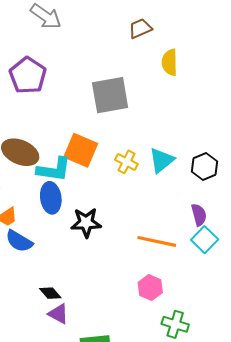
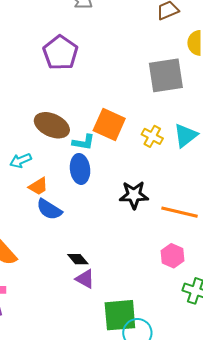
gray square: (110, 95) -> (166, 75), moved
cyan L-shape: (54, 169) -> (83, 142), size x0.7
black star: (86, 223) -> (134, 195), moved

